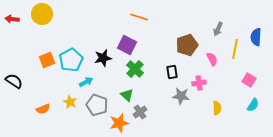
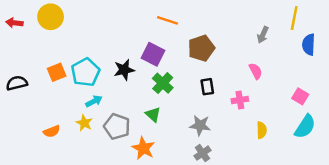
brown pentagon: (187, 45) -> (201, 48), moved
yellow line: (235, 49) -> (294, 18), moved
black semicircle: (14, 81) -> (17, 83), moved, turned -48
cyan arrow: (86, 82) -> (94, 101), moved
gray star: (181, 96) -> (200, 125), moved
cyan semicircle: (253, 105) -> (305, 127), size x1.5
gray cross: (140, 112) -> (202, 153), moved
orange star: (119, 123) -> (143, 148), turned -30

